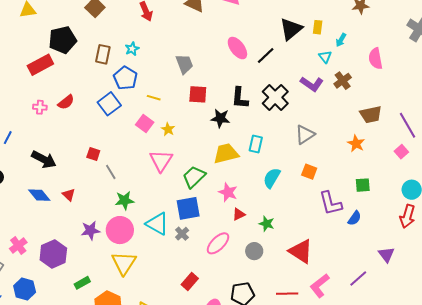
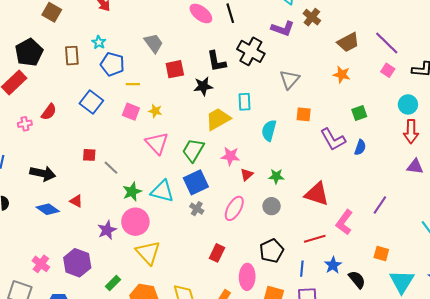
black line: (266, 55) -> (230, 13), turned -48
blue pentagon: (125, 78) -> (112, 64), moved
cyan triangle: (157, 224) -> (162, 191), moved
purple triangle: (386, 255) -> (415, 167), moved, turned -30

